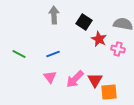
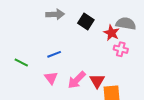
gray arrow: (54, 15) -> (55, 14), turned 90
red star: (99, 39) -> (112, 33), moved
green line: (19, 54) -> (21, 63), moved

